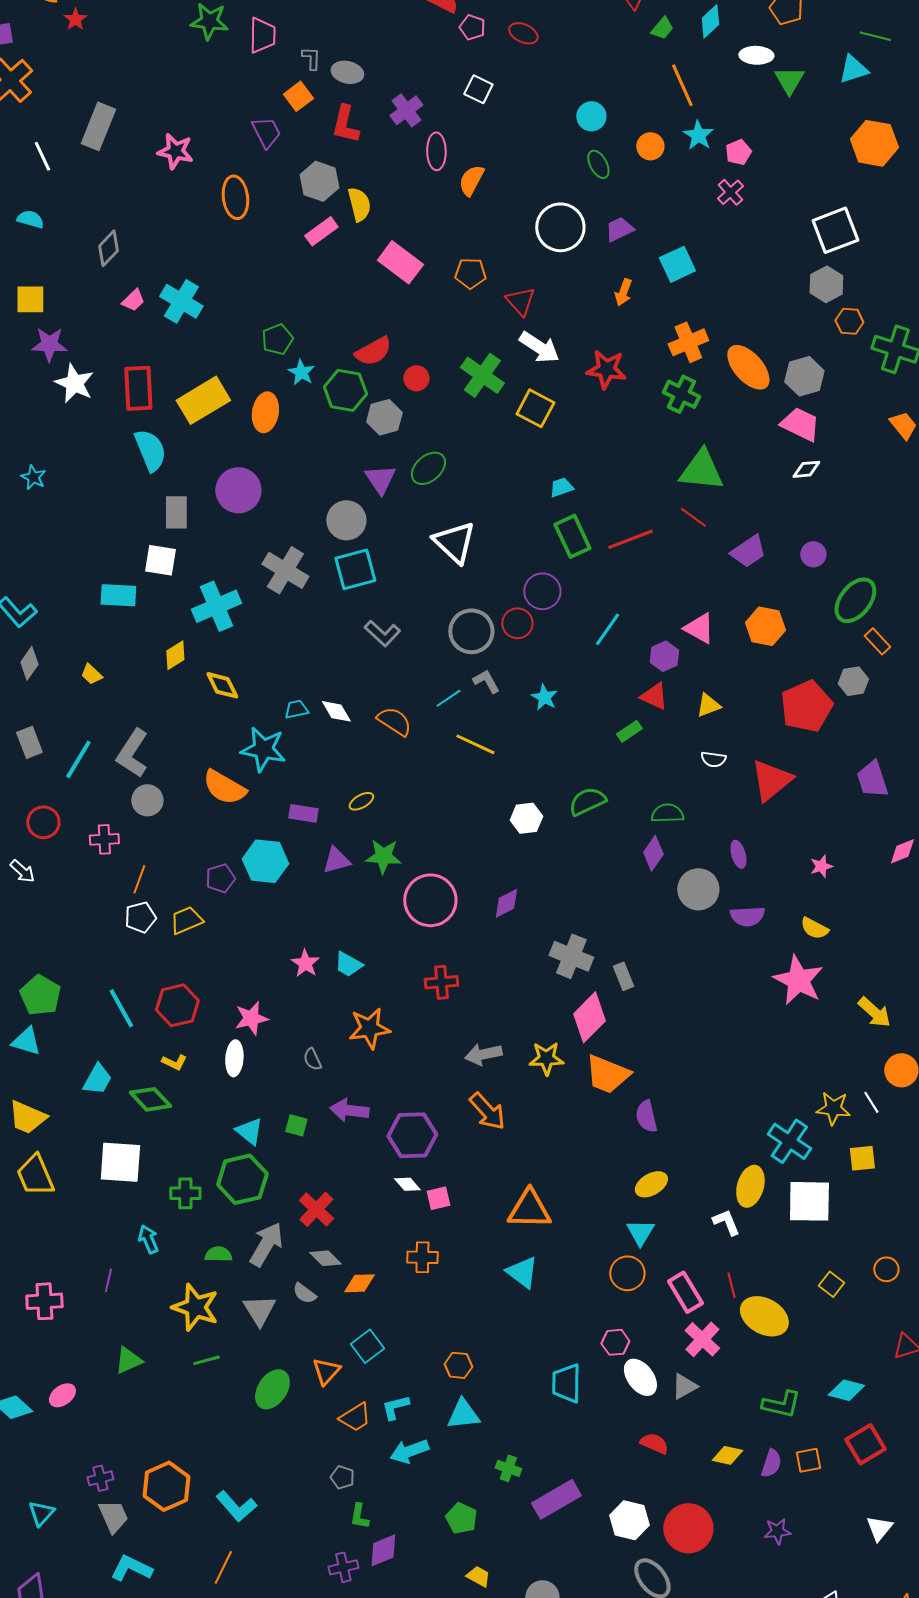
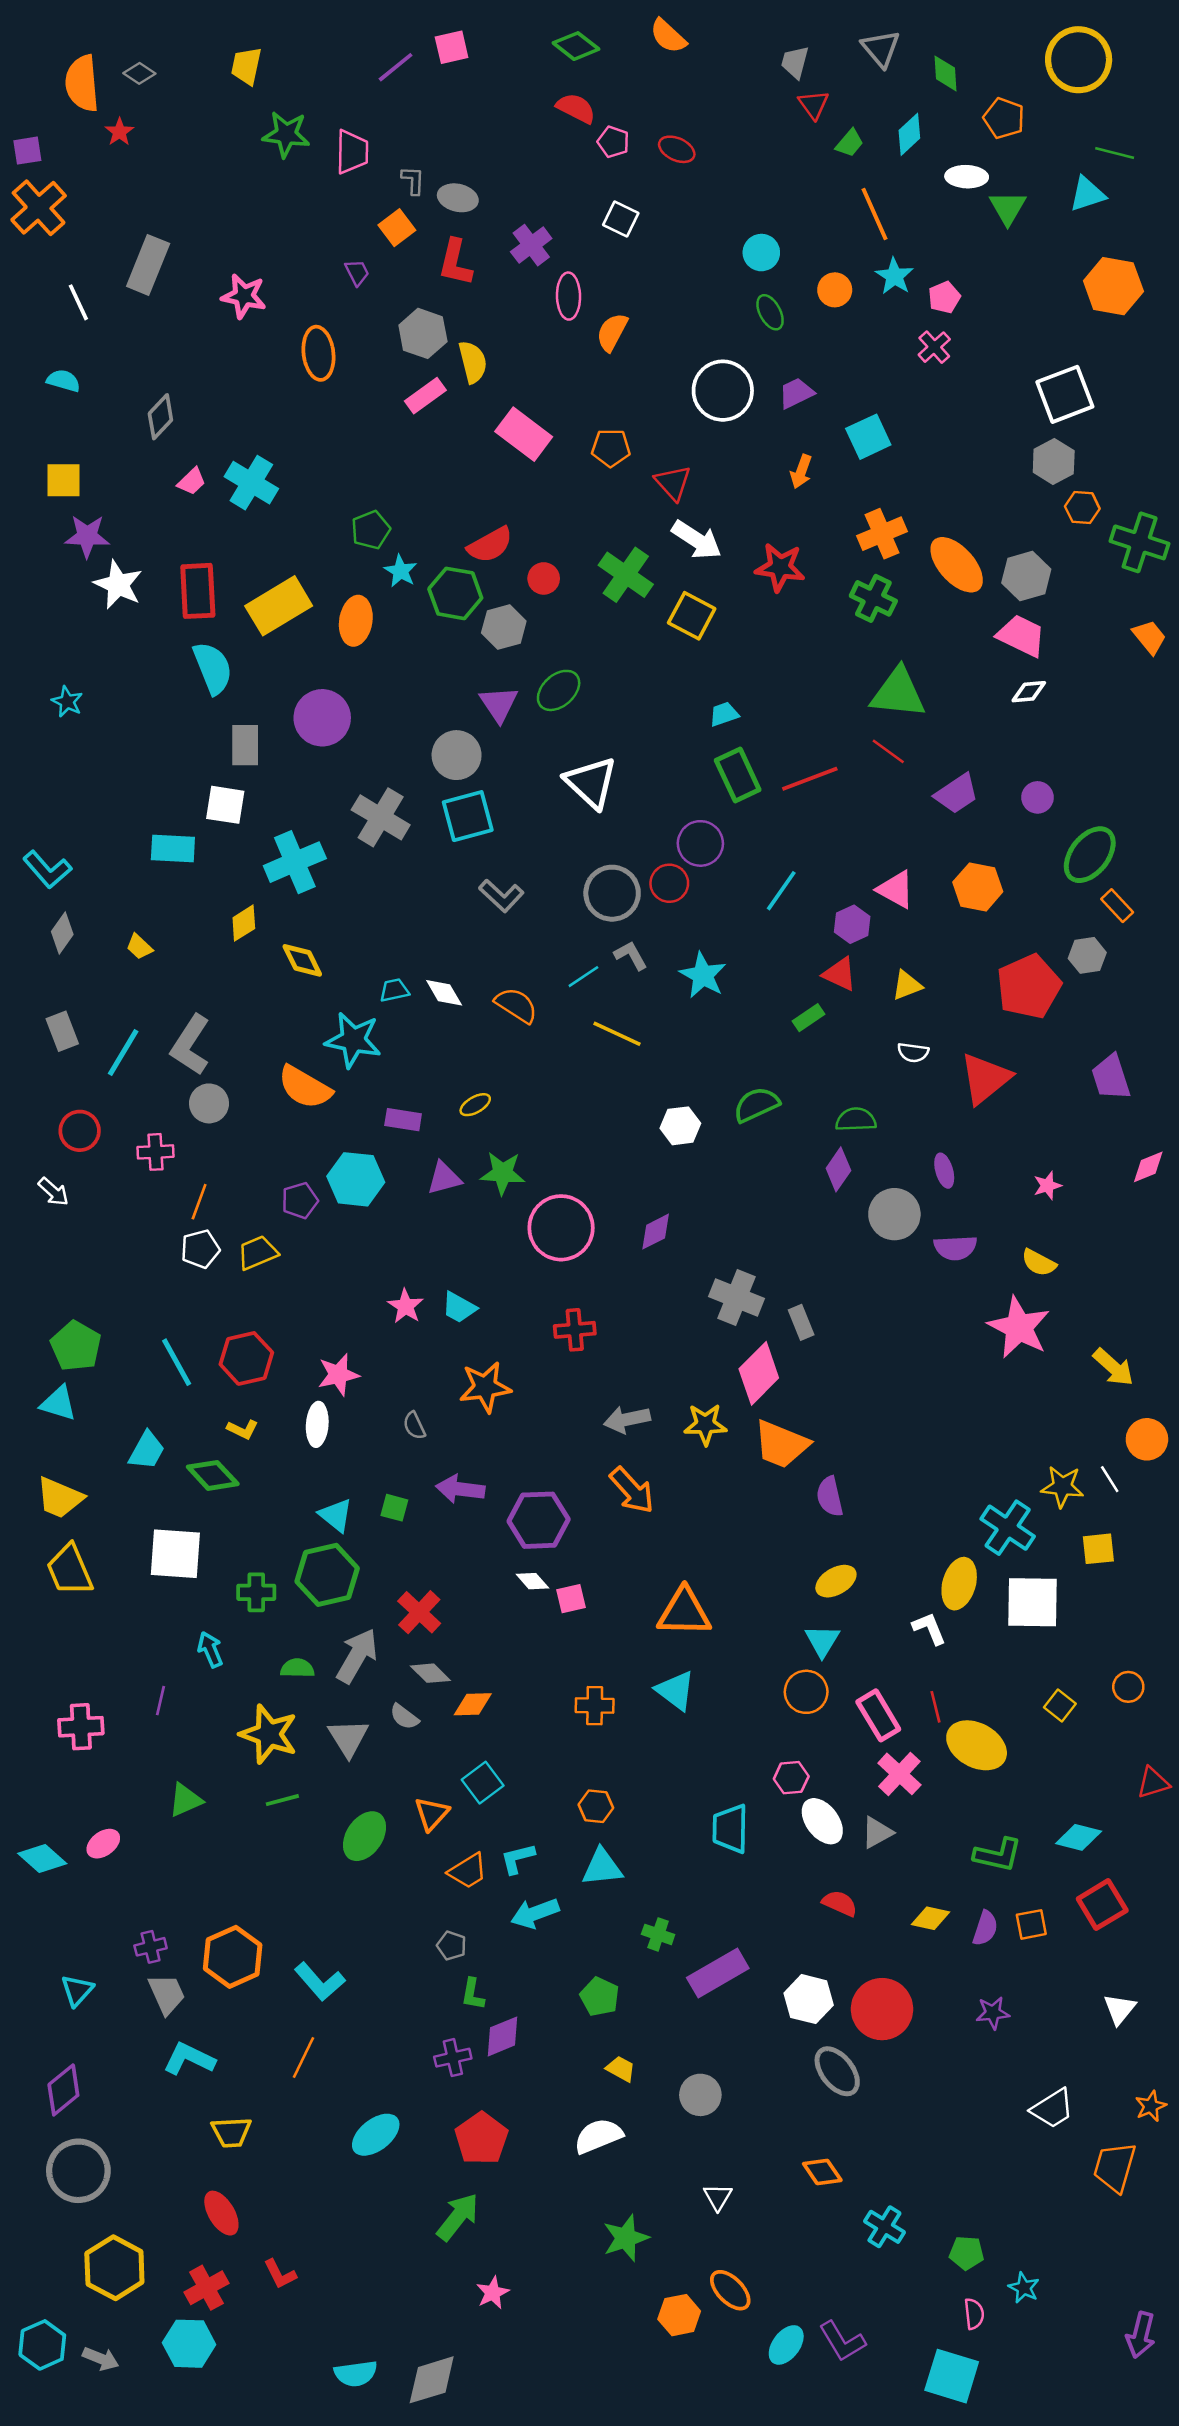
purple trapezoid: (266, 132) -> (357, 272), size x0.7
cyan star: (544, 697) -> (703, 975), size x1.4
orange cross: (422, 1257) -> (595, 1706), moved

